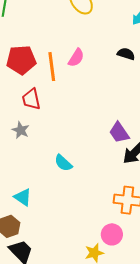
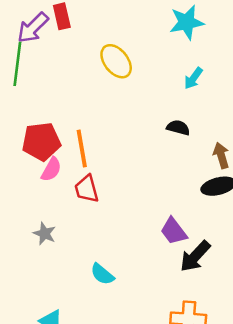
pink semicircle: (76, 58) -> (51, 169), moved
red trapezoid: (31, 99) -> (87, 189), moved

